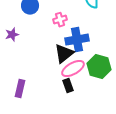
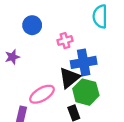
green hexagon: (99, 67) -> (86, 92), moved
pink ellipse: (73, 69) -> (42, 94), moved

